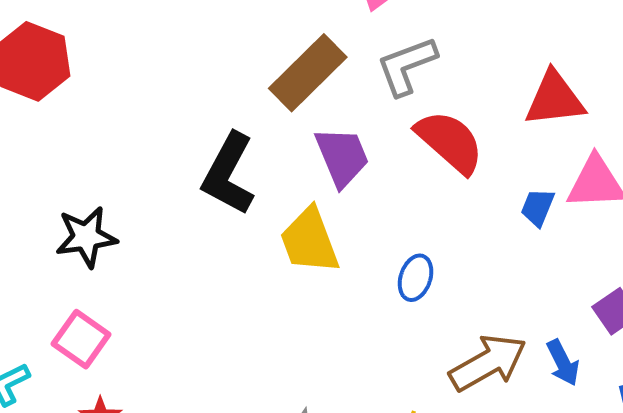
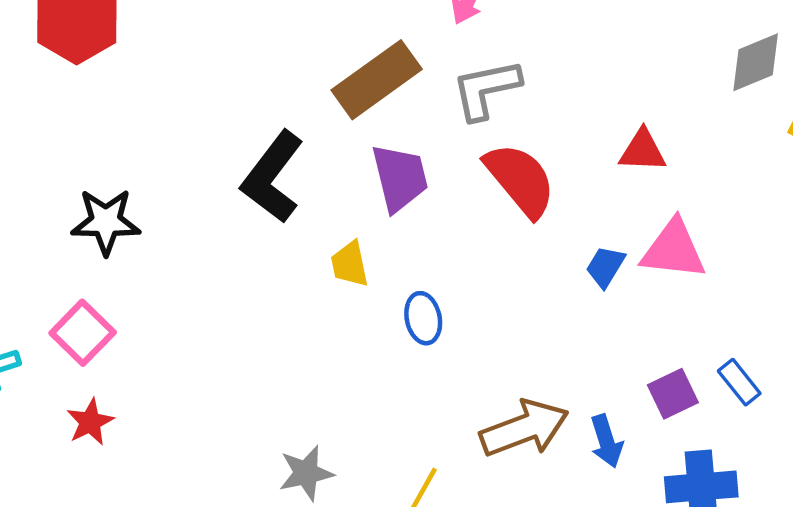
red triangle: (555, 99) -> (643, 151), size x0.7
yellow trapezoid: (309, 241) -> (350, 264), size x0.6
blue ellipse: (416, 278) -> (423, 318), moved, turned -39

